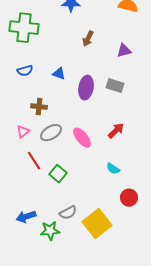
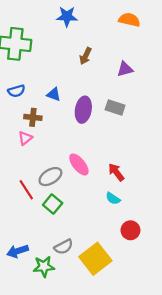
brown cross: (39, 107) -> (33, 117), moved
red arrow: (116, 131) -> (116, 172), moved, turned -84
pink triangle: (23, 132) -> (25, 138), moved
gray ellipse: (51, 133) -> (50, 177), moved

